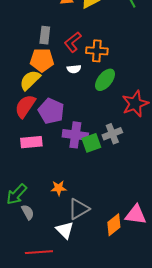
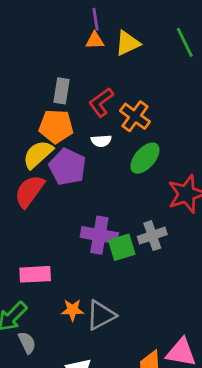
orange cross: (97, 51) -> (135, 116), turned 30
purple pentagon: (51, 111) -> (67, 167), moved
pink rectangle: (31, 142) -> (35, 274), moved
gray triangle: (79, 209) -> (101, 315), moved

